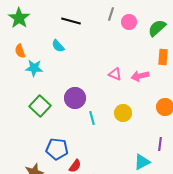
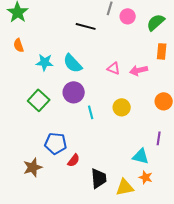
black line: (71, 21) -> (86, 26), moved
cyan semicircle: (58, 46) -> (73, 63), moved, size x1.5
cyan star: (34, 68) -> (45, 62), moved
cyan triangle: (142, 162) -> (141, 156), turned 42

